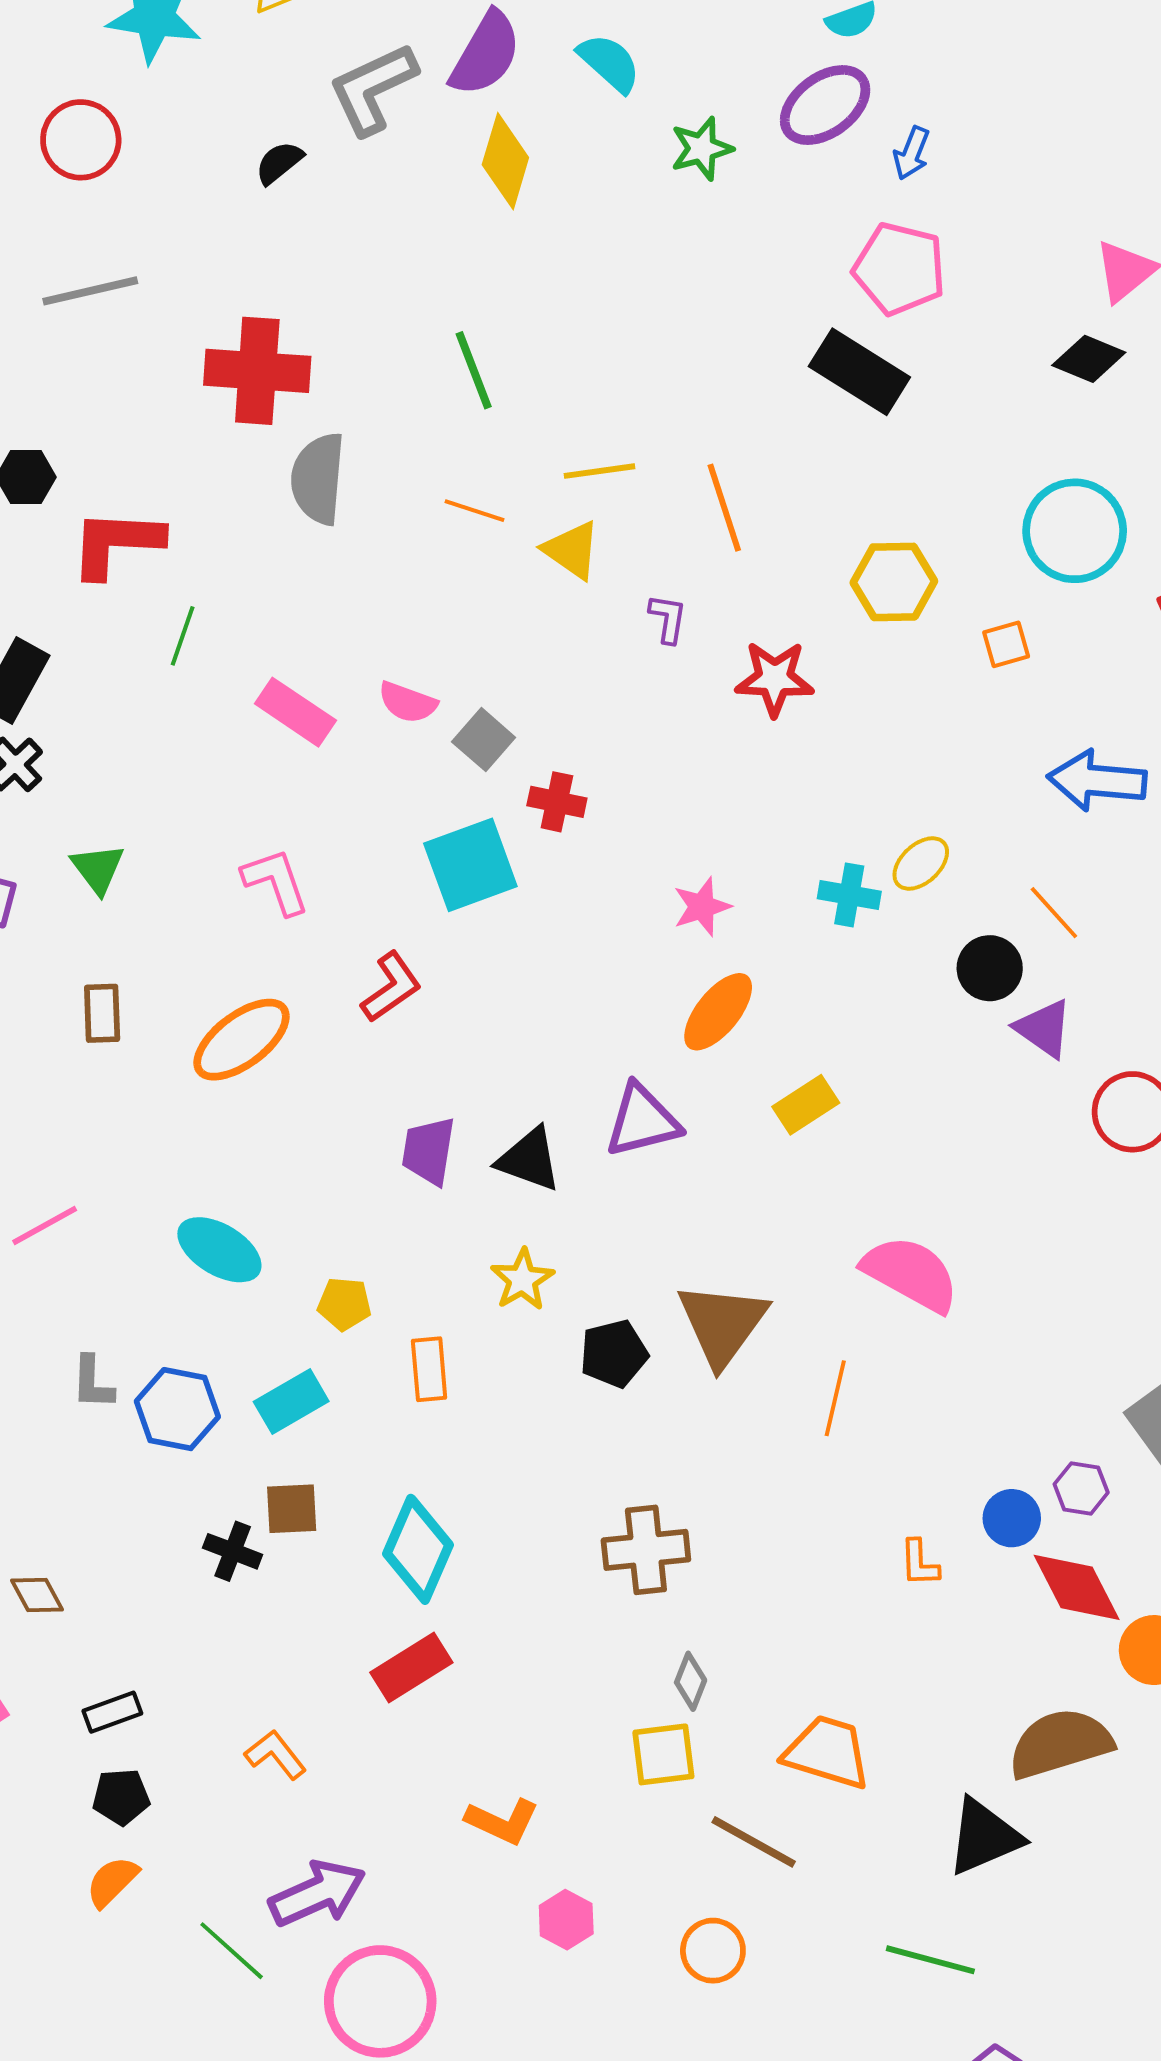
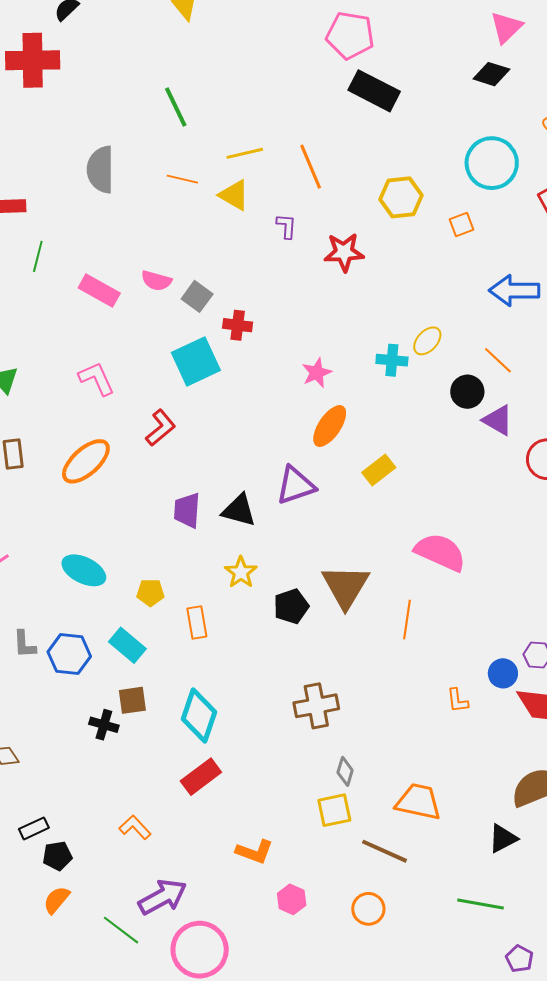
pink pentagon: (899, 269) -> (350, 35), moved
red cross: (257, 371) -> (33, 60), moved
cyan rectangle: (291, 1402) -> (127, 645), turned 75
black rectangle: (112, 1712) -> (34, 828), moved
black triangle: (984, 1837) -> (503, 838), size x0.7

